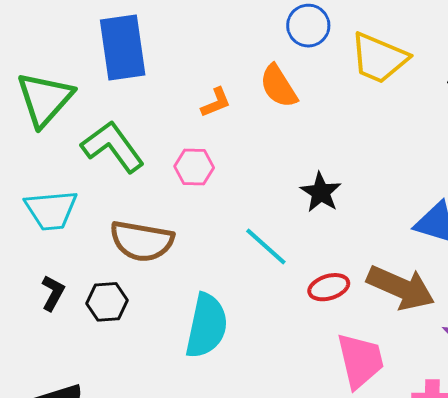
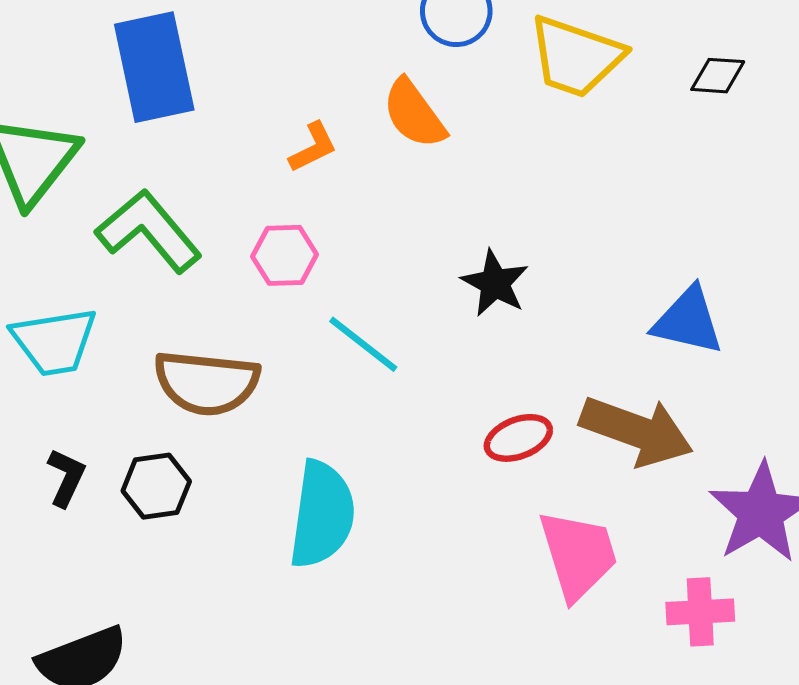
cyan line: (266, 246) -> (363, 344), moved

